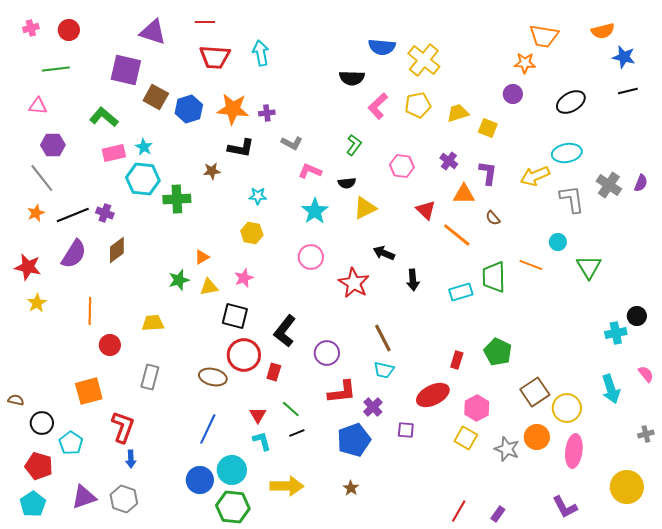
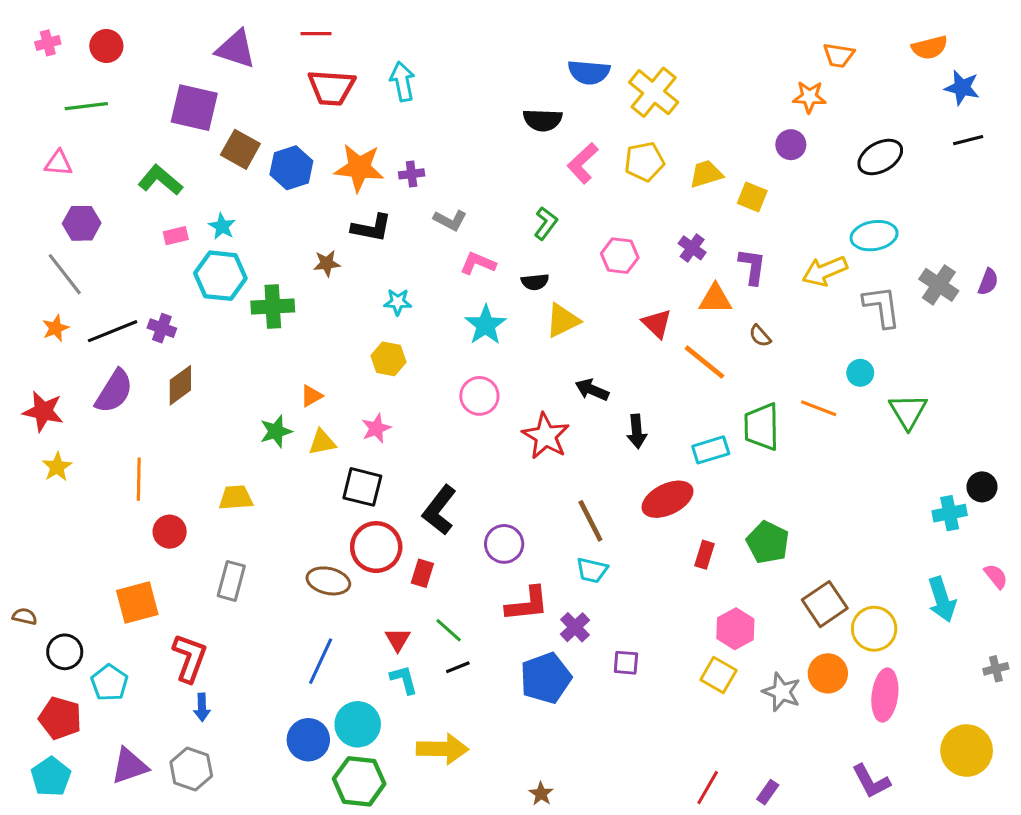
orange trapezoid: (544, 36) -> (839, 55), size x0.7
pink rectangle: (114, 153) -> (176, 236), size x0.7
red ellipse: (433, 395) -> (668, 499), moved
brown star: (351, 488) -> (541, 794), moved

